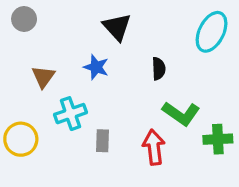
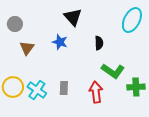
gray circle: (24, 19) -> (15, 24), moved
cyan cross: (71, 114) -> (37, 90), moved, turned -36

